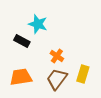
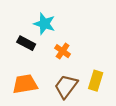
orange cross: (57, 56) -> (63, 51), moved

